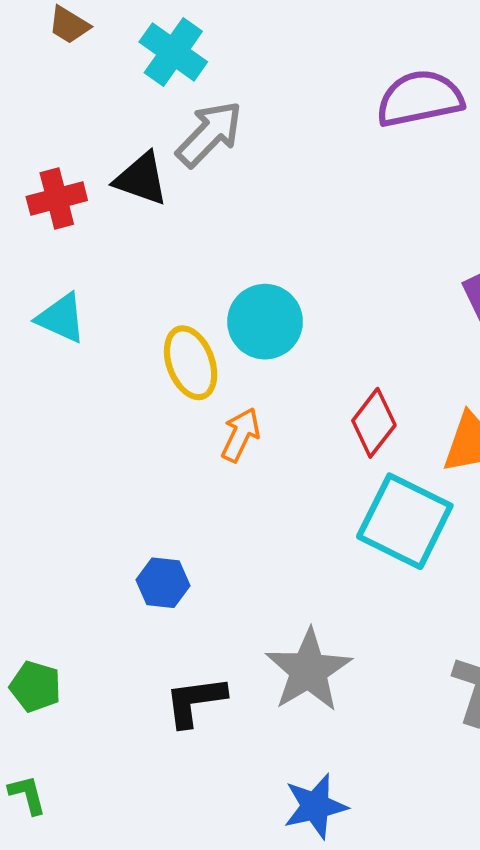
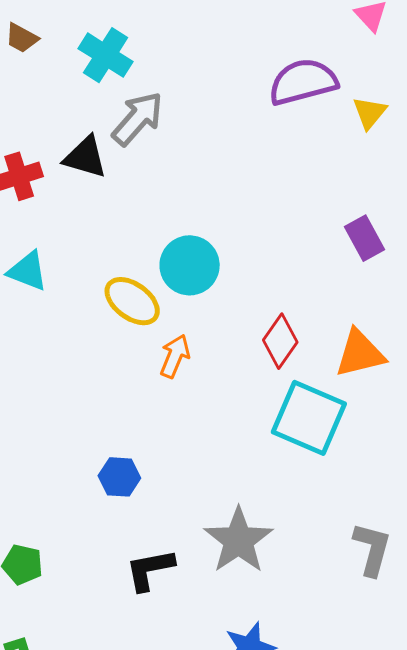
yellow ellipse: (191, 363) -> (132, 301), turned -30

